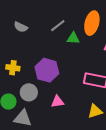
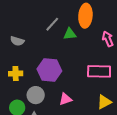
gray semicircle: (21, 27) -> (17, 41), moved

